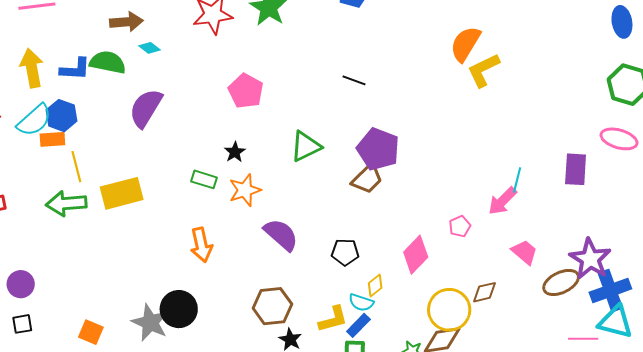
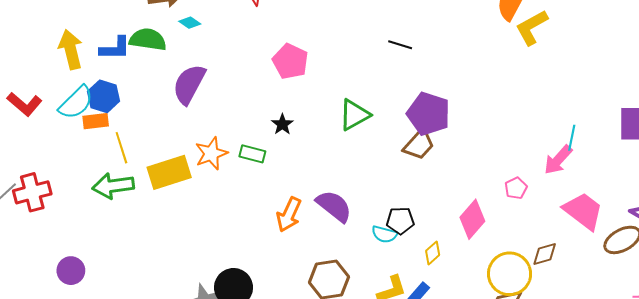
orange star: (245, 190) -> (211, 153), moved
orange arrow: (201, 245) -> (289, 214), moved, turned 40
pink trapezoid: (524, 252) -> (583, 211), size x1.5
cyan semicircle: (361, 302) -> (384, 234), moved

